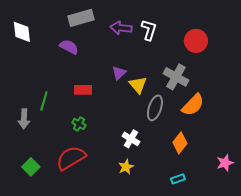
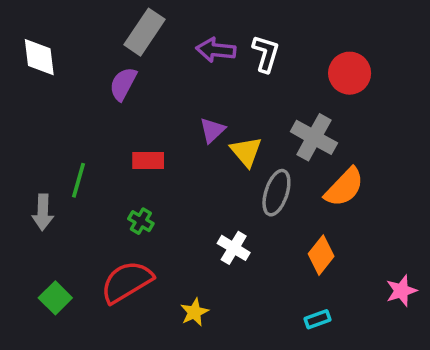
gray rectangle: (81, 18) -> (144, 32), turned -40
purple semicircle: (69, 47) -> (123, 84), turned -90
yellow star: (126, 167) -> (194, 312), moved

